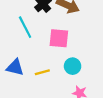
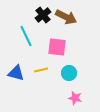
yellow line: (42, 72) -> (41, 70), moved

